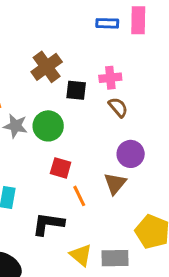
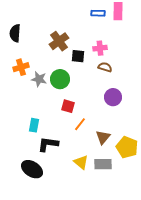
brown semicircle: (118, 107) -> (105, 67), turned -32
brown triangle: (115, 183) -> (103, 137), moved
orange line: (79, 196) -> (80, 124), turned 64
black L-shape: (48, 224) -> (48, 144), moved

